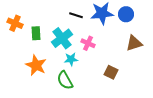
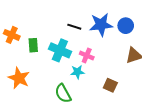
cyan cross: (62, 38) -> (60, 50), turned -30
cyan star: (71, 59) -> (77, 72), moved
orange star: (36, 65) -> (19, 78), moved

